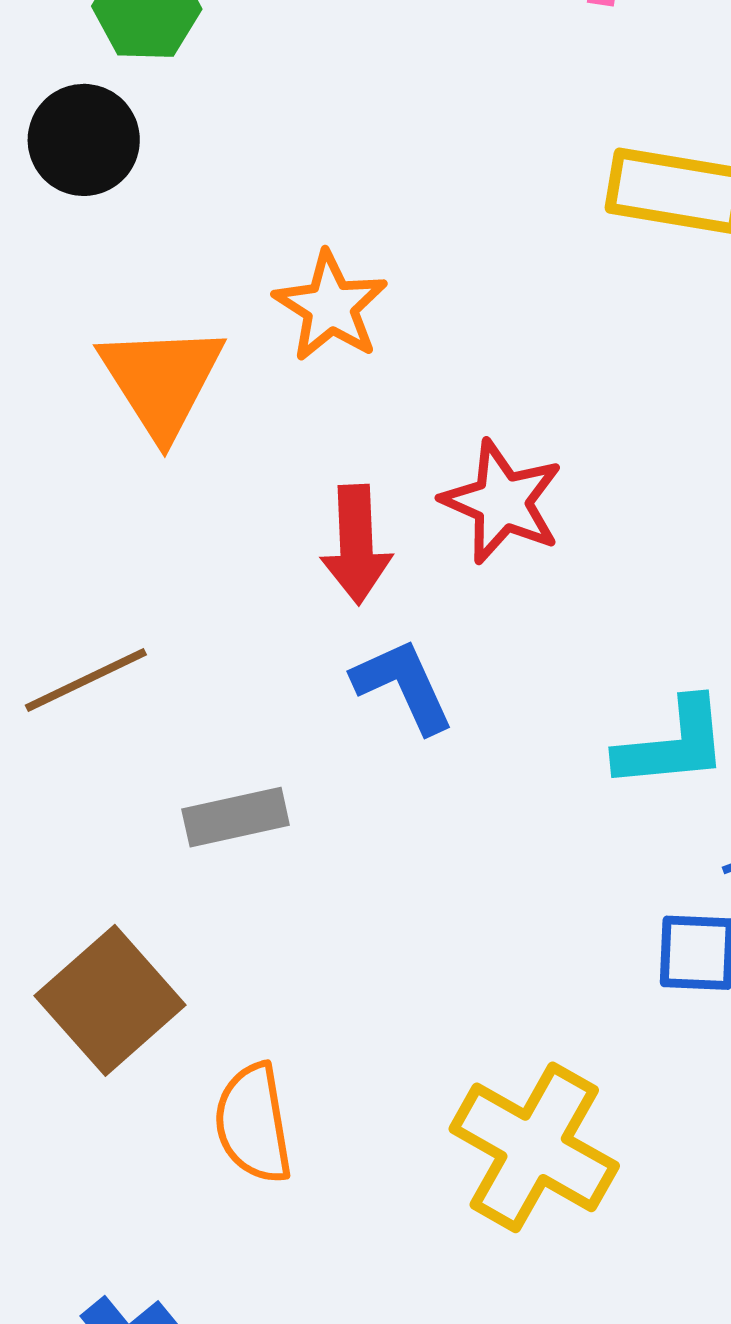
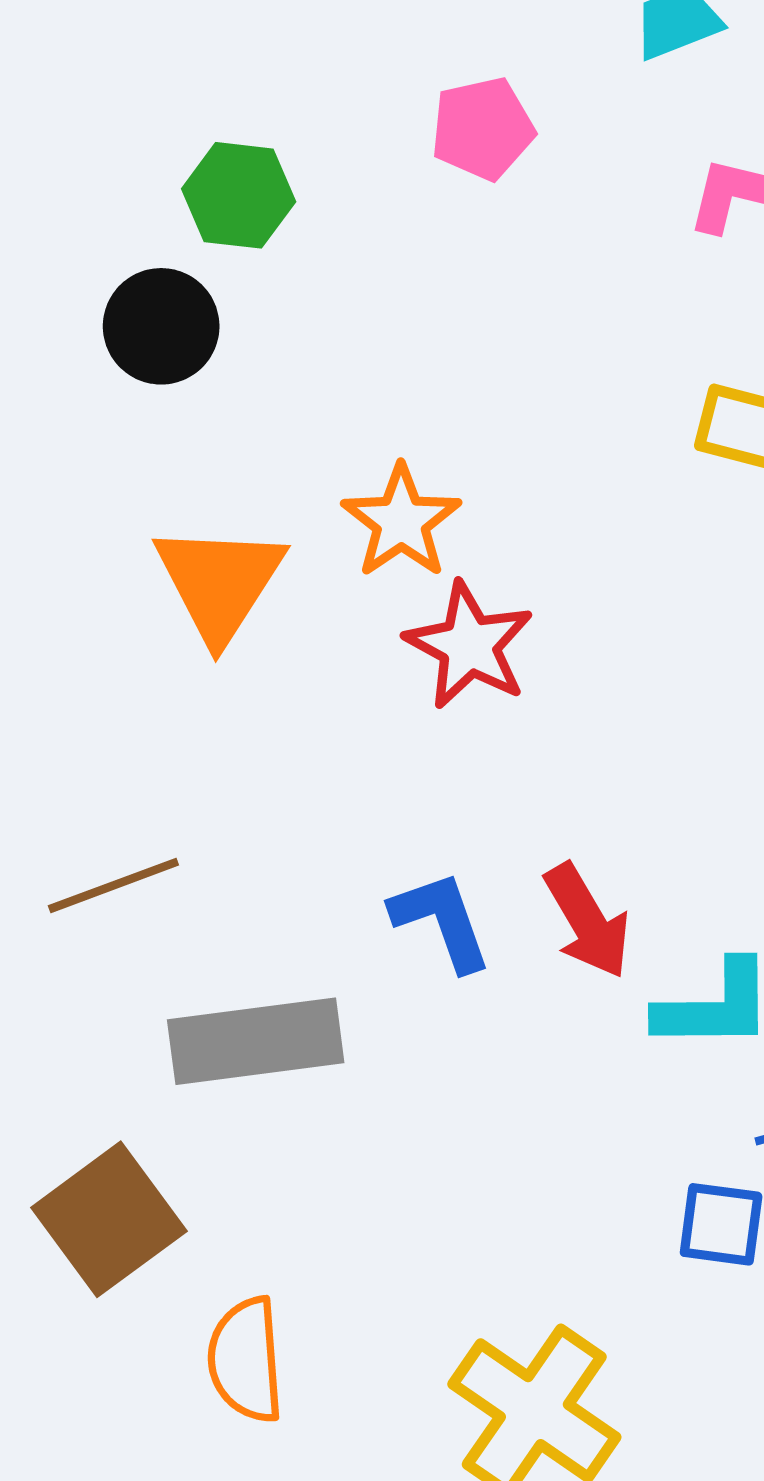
red star: (502, 502) -> (469, 645), moved
red arrow: (356, 544) -> (587, 921), moved, turned -33
gray rectangle: (236, 817) -> (256, 1041), size x1.6

